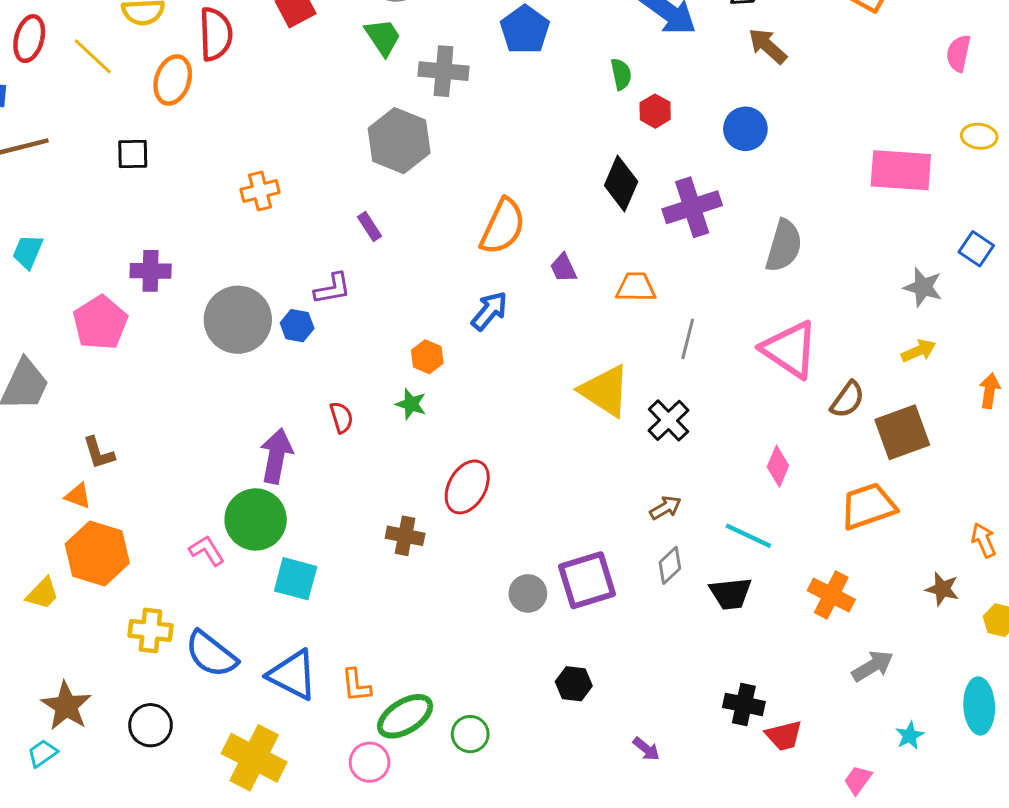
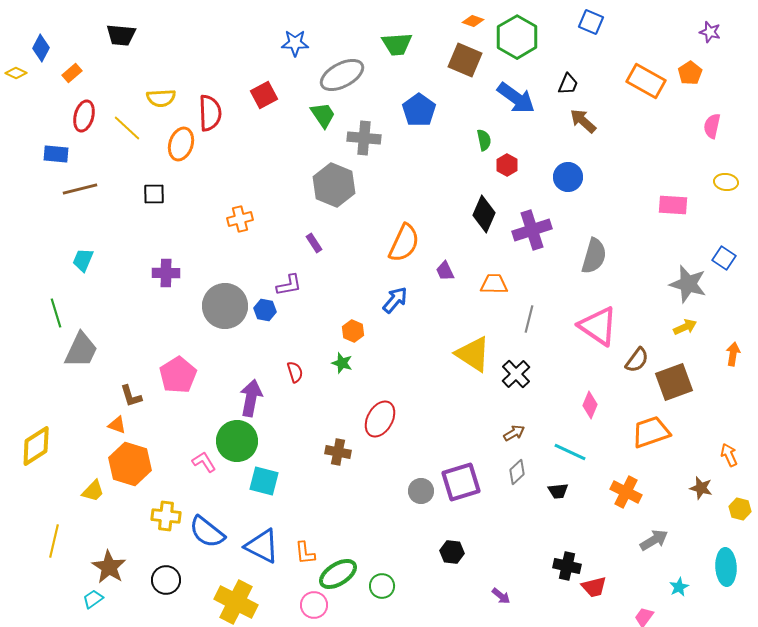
pink rectangle: (901, 170) -> (673, 205), size x0.7
gray star: (923, 287) -> (688, 284), size x1.4
pink pentagon: (100, 323) -> (178, 375), moved
black trapezoid: (731, 593) -> (558, 491), size x0.7

